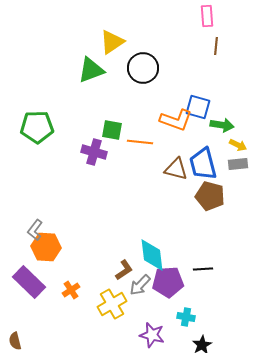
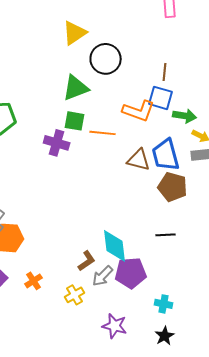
brown line: (216, 46) -> (165, 72), moved
green triangle: (91, 70) -> (76, 88), moved
black line: (203, 269) -> (166, 235), moved
yellow cross: (112, 304) -> (75, 295), size x0.7
cyan cross: (186, 317) -> (164, 304), moved

